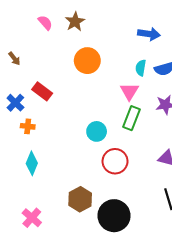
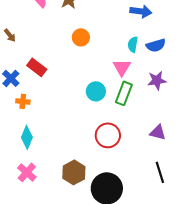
orange circle: (87, 61) -> (81, 37), size x0.7
cyan circle: (97, 131) -> (96, 91), moved
pink cross: (32, 218) -> (27, 172), moved

